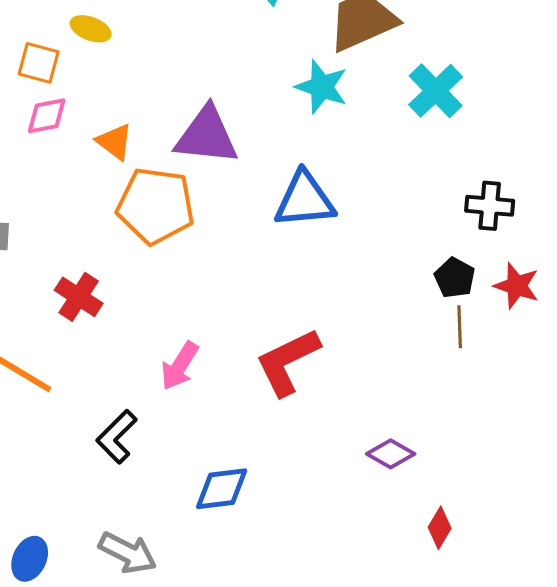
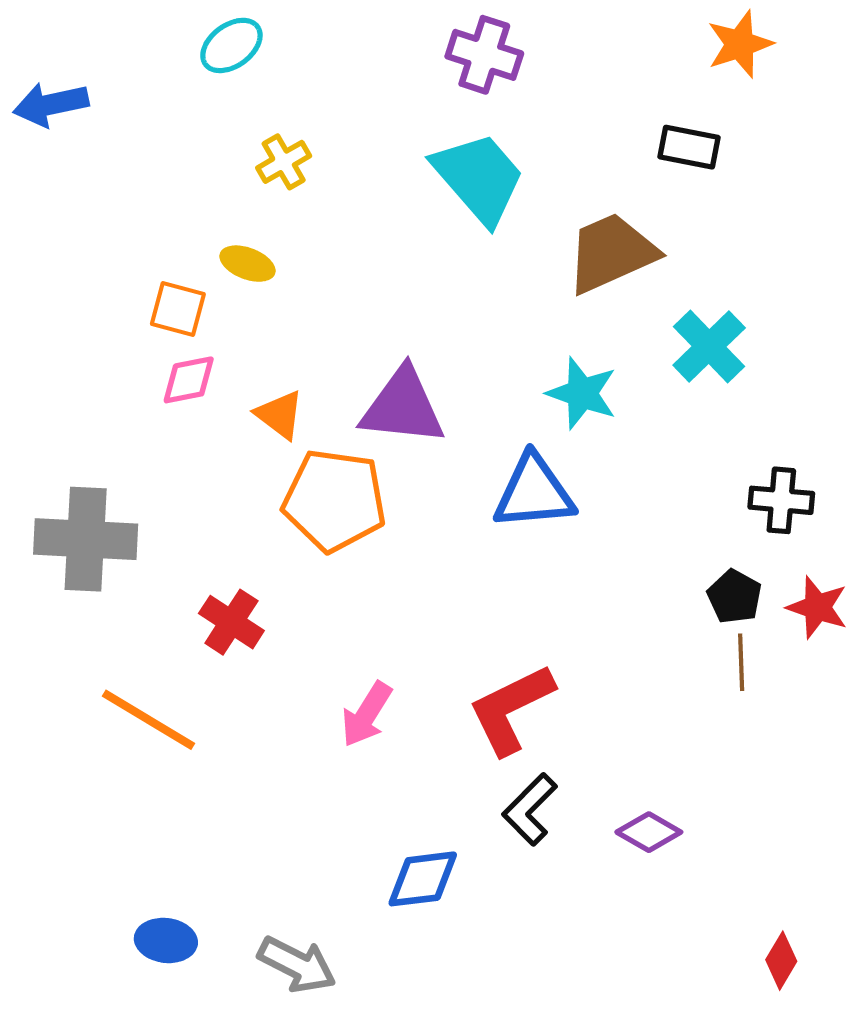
cyan star: (322, 87) -> (582, 393), moved
black L-shape: (117, 437) -> (530, 809), moved
red diamond: (440, 528) -> (781, 961), moved
blue ellipse: (30, 559) -> (166, 940), moved, turned 72

